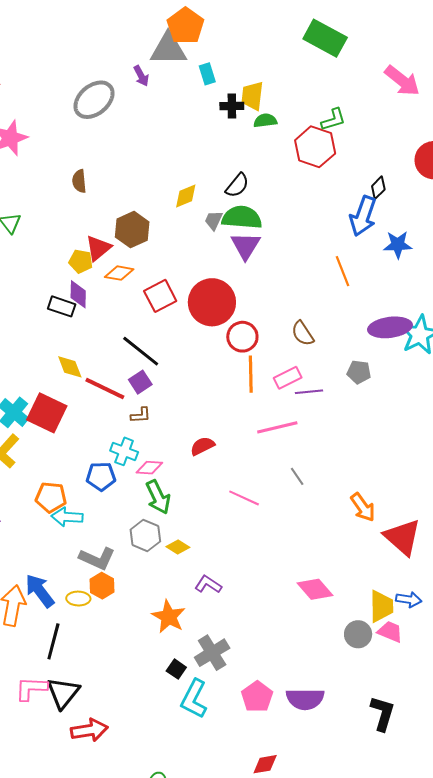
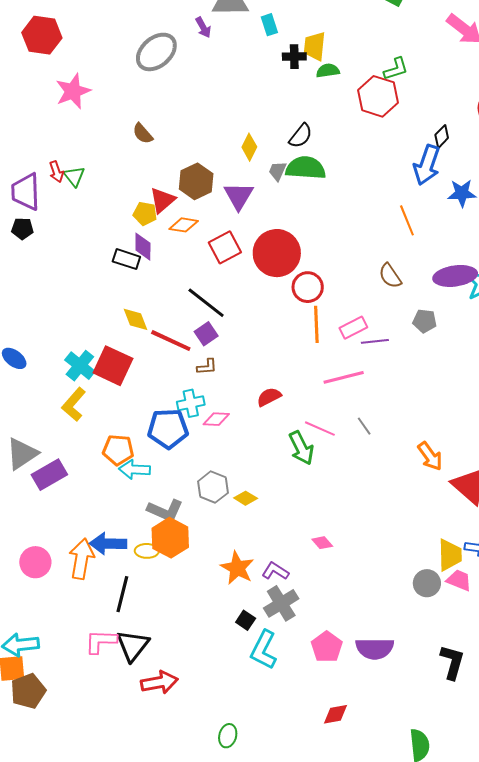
brown semicircle: (79, 181) -> (143, 134), turned -35
yellow diamond: (186, 196) -> (249, 147), turned -40
purple triangle: (246, 246) -> (239, 196), moved
brown semicircle: (303, 333) -> (390, 276), moved
cyan cross: (124, 451) -> (191, 403), turned -32
blue pentagon: (101, 476) -> (168, 429), size x1.4
green arrow: (158, 497) -> (301, 448), moved
pink line: (244, 498) -> (320, 429), moved
purple L-shape: (208, 584) -> (275, 571), moved
orange hexagon: (102, 586) -> (170, 538), size x1.5
pink diamond: (315, 589) -> (322, 543), moved, size x0.6
blue arrow: (40, 591) -> (108, 544), turned -51

